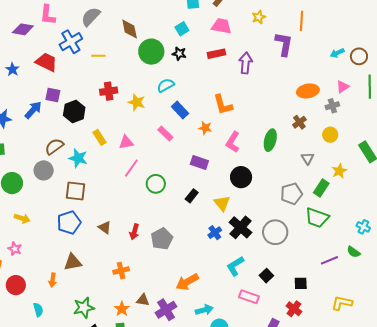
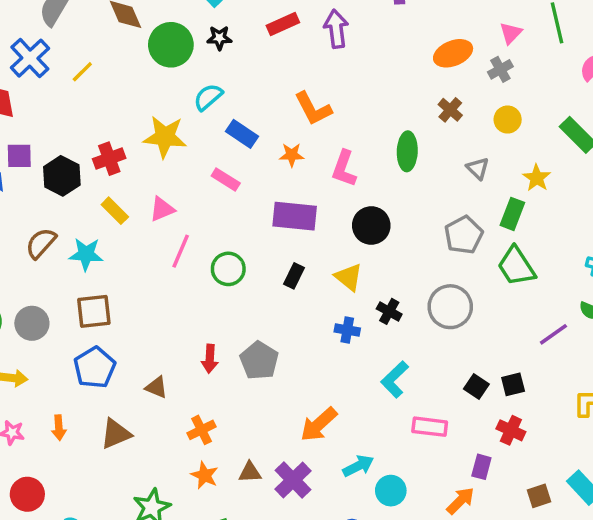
yellow line: (98, 56) -> (82, 72), turned -32
red cross: (109, 91) -> (109, 159), moved
yellow star: (137, 102) -> (165, 137), size x1.4
purple rectangle: (199, 162) -> (295, 216), size x1.4
gray circle: (44, 170) -> (32, 323), moved
green trapezoid: (317, 218) -> (516, 266), turned 50
brown triangle: (105, 227) -> (157, 387), moved
black cross: (241, 227) -> (389, 311), size x0.6
blue cross: (215, 233) -> (347, 330), turned -32
black square: (266, 276) -> (476, 387), moved
orange arrow: (53, 280) -> (59, 428), moved
orange star: (122, 309) -> (205, 475), moved

